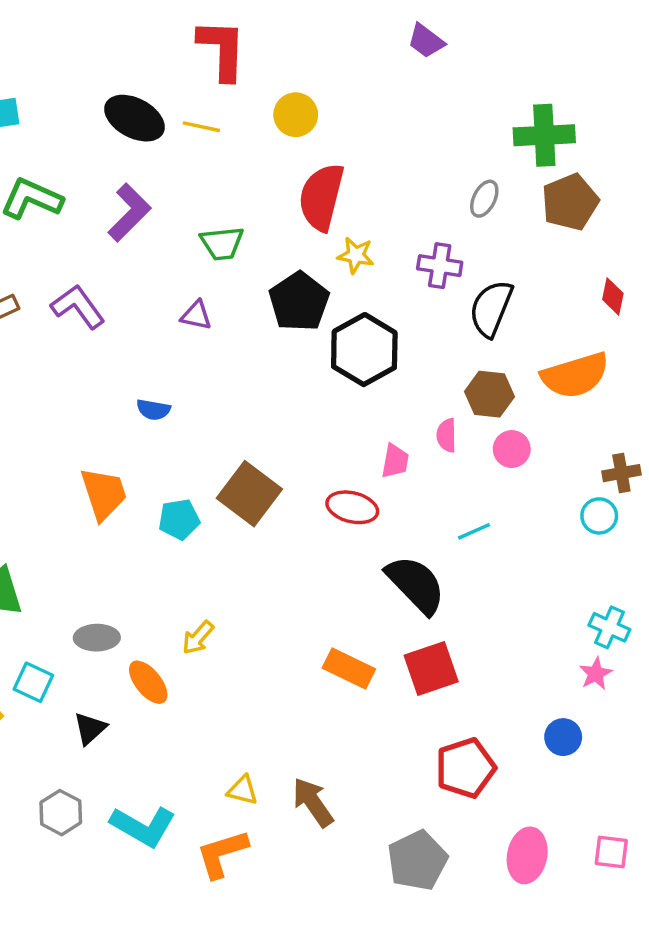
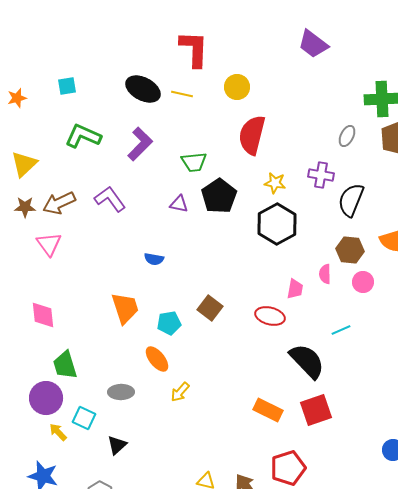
purple trapezoid: (426, 41) -> (313, 44), size x1.4
yellow star: (356, 255) -> (275, 183), moved
black pentagon: (299, 302) -> (219, 196), moved
brown square: (249, 494) -> (210, 308), size x0.7
orange ellipse: (148, 682) -> (157, 359), moved
red pentagon: (465, 768) -> (288, 468), moved

